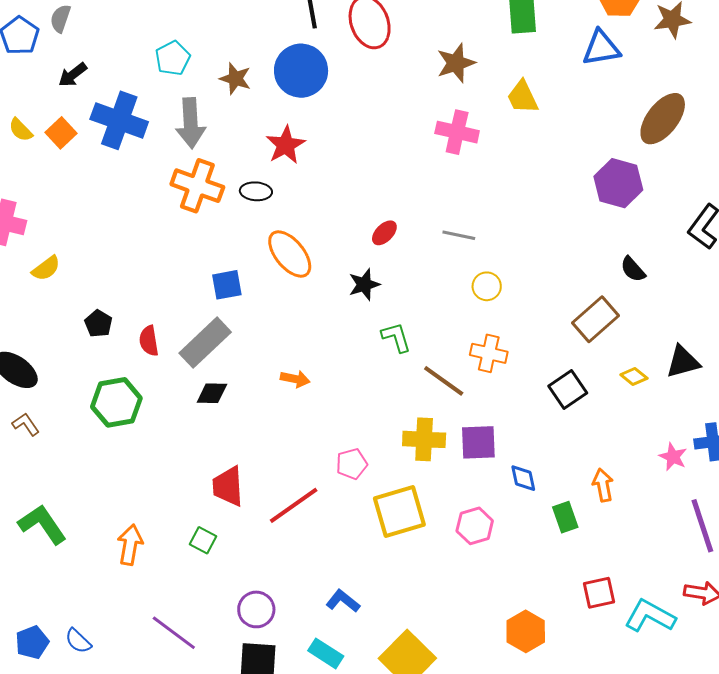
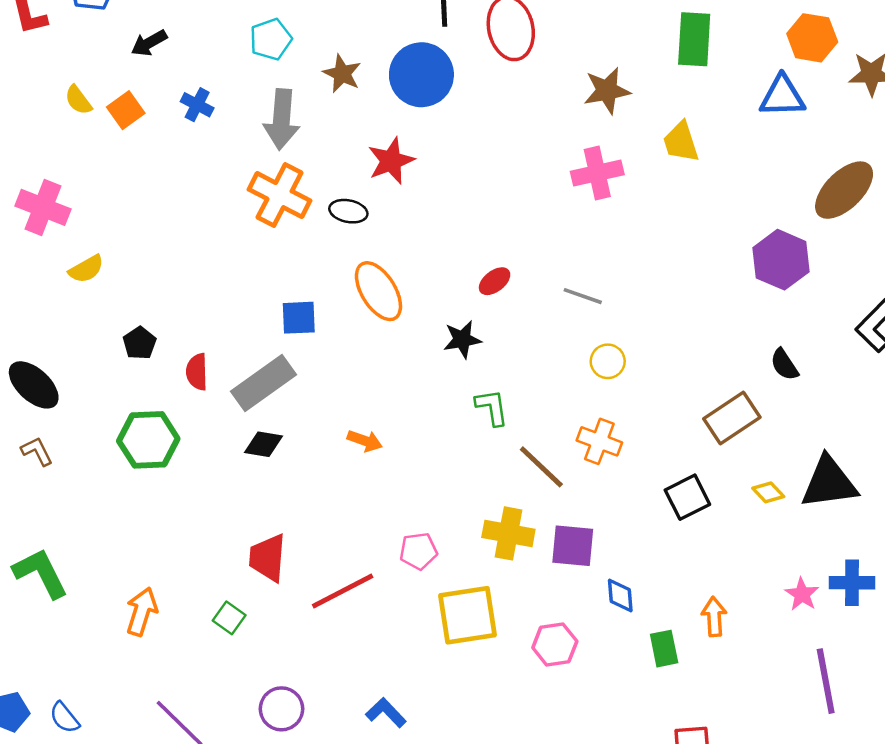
blue cross: (119, 120) -> (197, 105), size x0.5
pink cross: (457, 132) -> (597, 173), turned -33
black triangle: (683, 362) -> (829, 483), size x1.4

